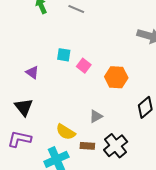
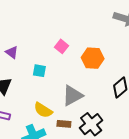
cyan square: (64, 55) -> (39, 71), moved
gray triangle: (96, 116) -> (72, 96), size x1.6

